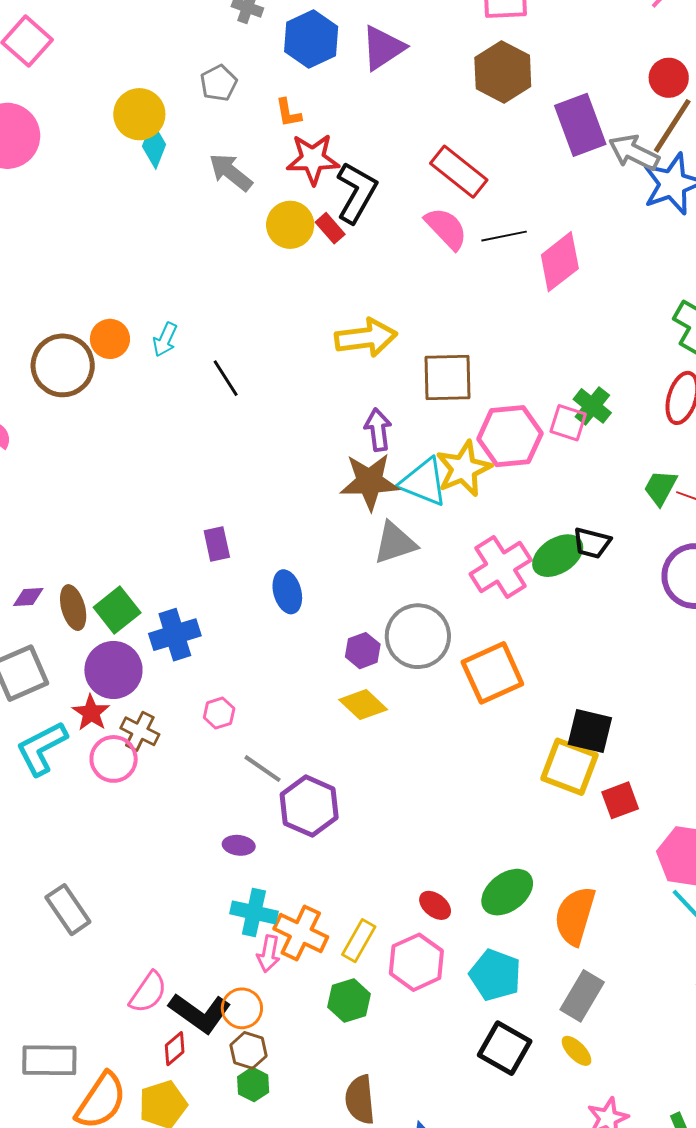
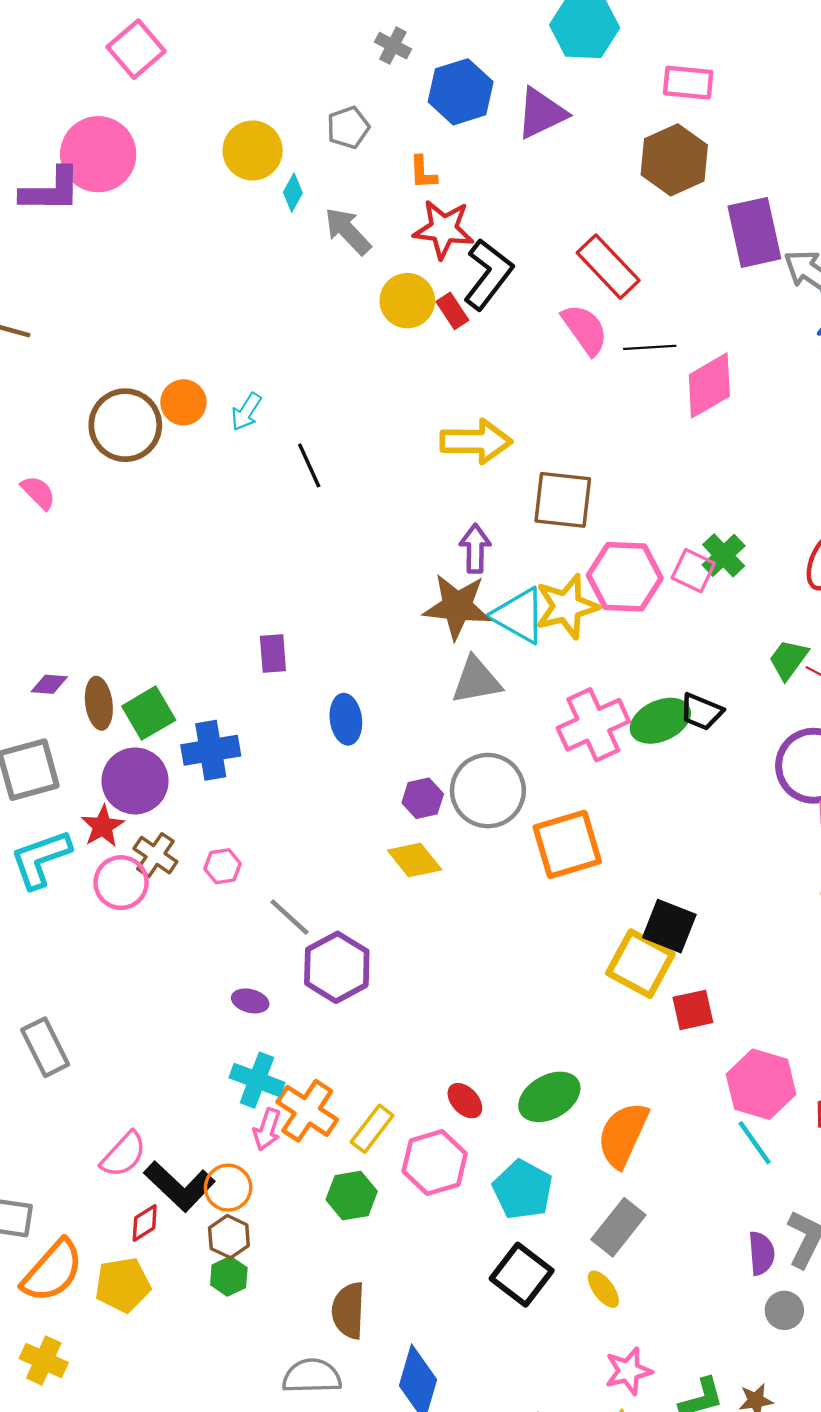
cyan diamond: (154, 145) -> (293, 193), moved, size x0.7
pink hexagon: (219, 713) -> (223, 866), moved

